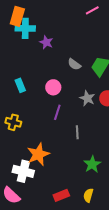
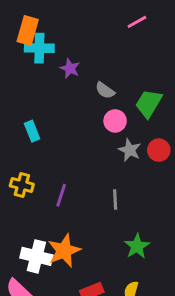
gray semicircle: (74, 64) -> (105, 90), moved
pink circle: (53, 87) -> (115, 121), moved
purple line: (57, 112) -> (61, 195), moved
orange star: (38, 154) -> (64, 251), moved

